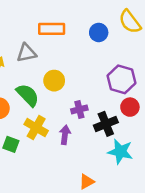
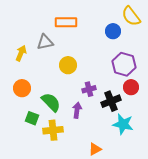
blue circle: (99, 32) -> (113, 31), moved
green semicircle: (28, 95) -> (51, 102), moved
yellow cross: (36, 128) -> (53, 130), moved, turned -36

